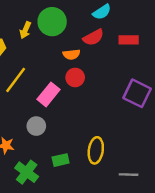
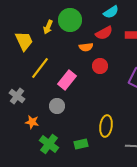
red circle: (75, 77) -> (100, 66), moved
green rectangle: (61, 160) -> (81, 144), moved

